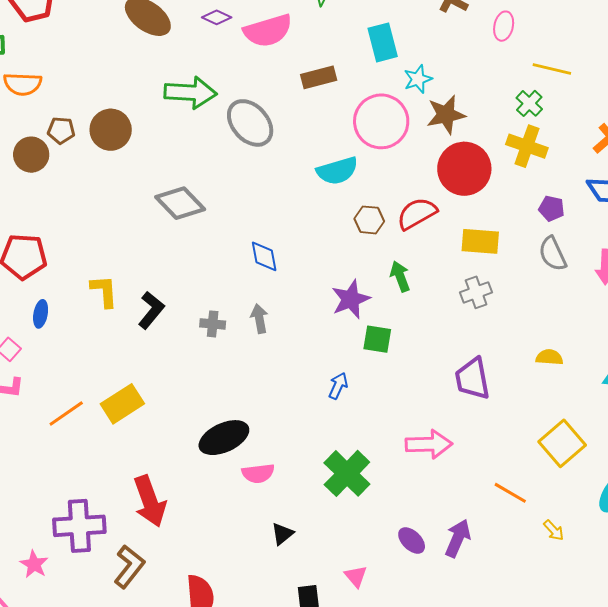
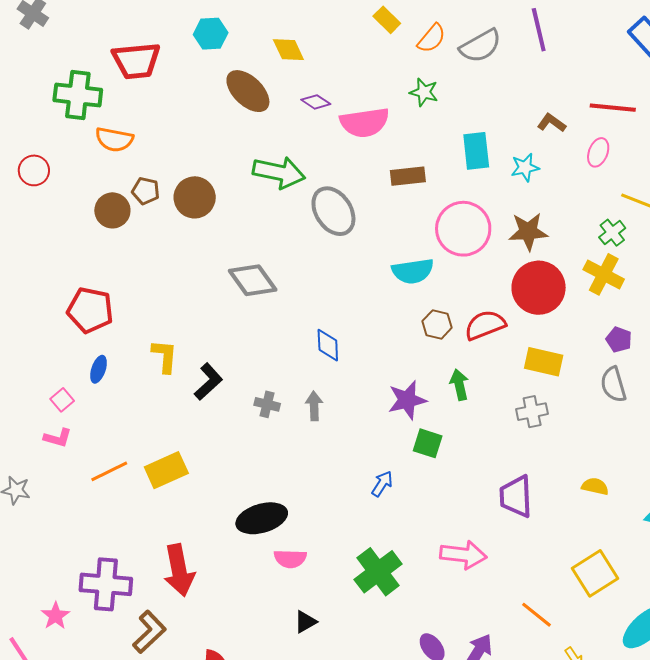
cyan star: (418, 79) -> (525, 167), moved

